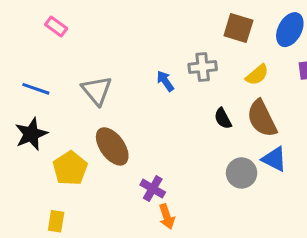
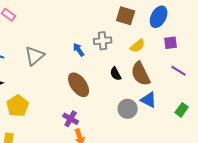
gray triangle: (97, 90) -> (35, 56), turned 30
brown ellipse: (112, 146) -> (79, 85), moved

